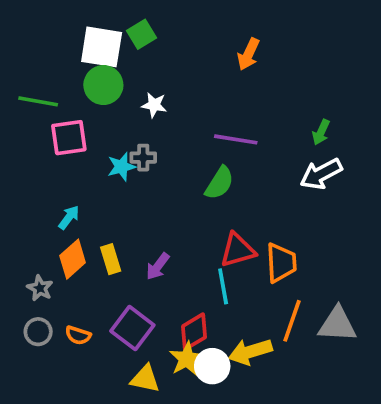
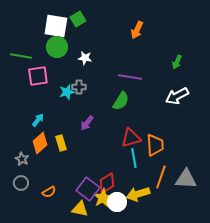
green arrow: (321, 132) -> (177, 62), moved
purple arrow: (158, 266) -> (87, 123), moved
cyan line: (223, 286) -> (134, 158), moved
purple square: (132, 328) -> (88, 189), moved
orange semicircle: (78, 335) -> (49, 192), moved, turned -48

